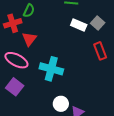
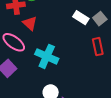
red triangle: (29, 39) -> (30, 23), turned -35

